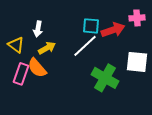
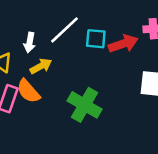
white line: (85, 46) -> (65, 30), moved
green cross: (105, 78) -> (85, 105), moved

